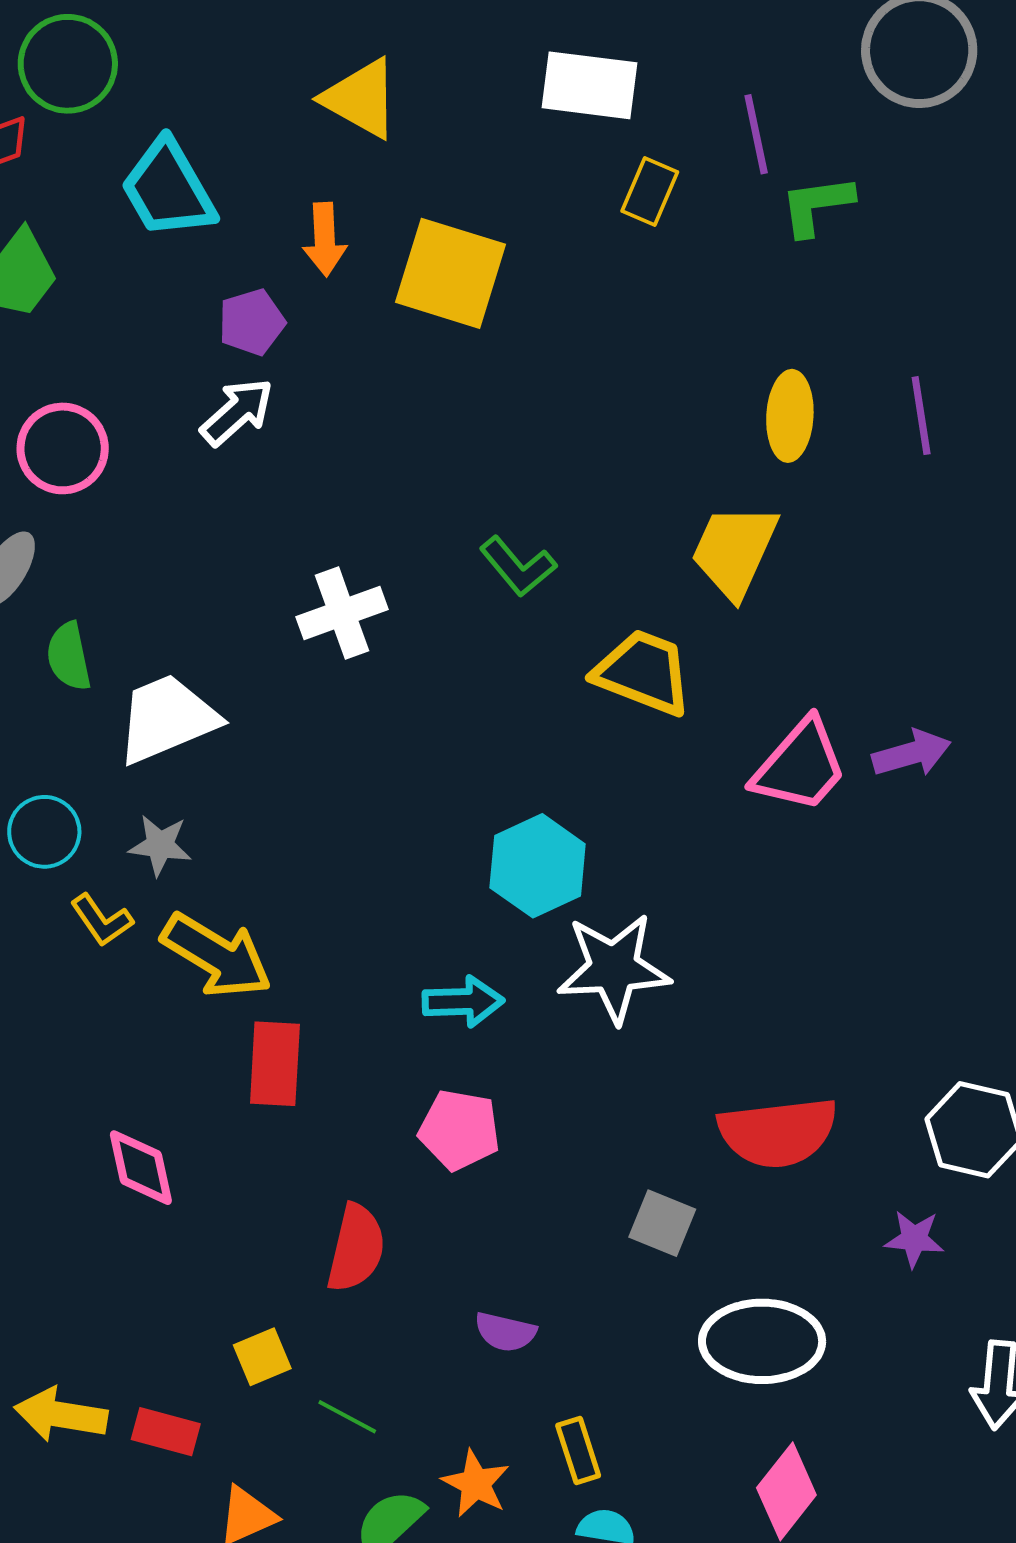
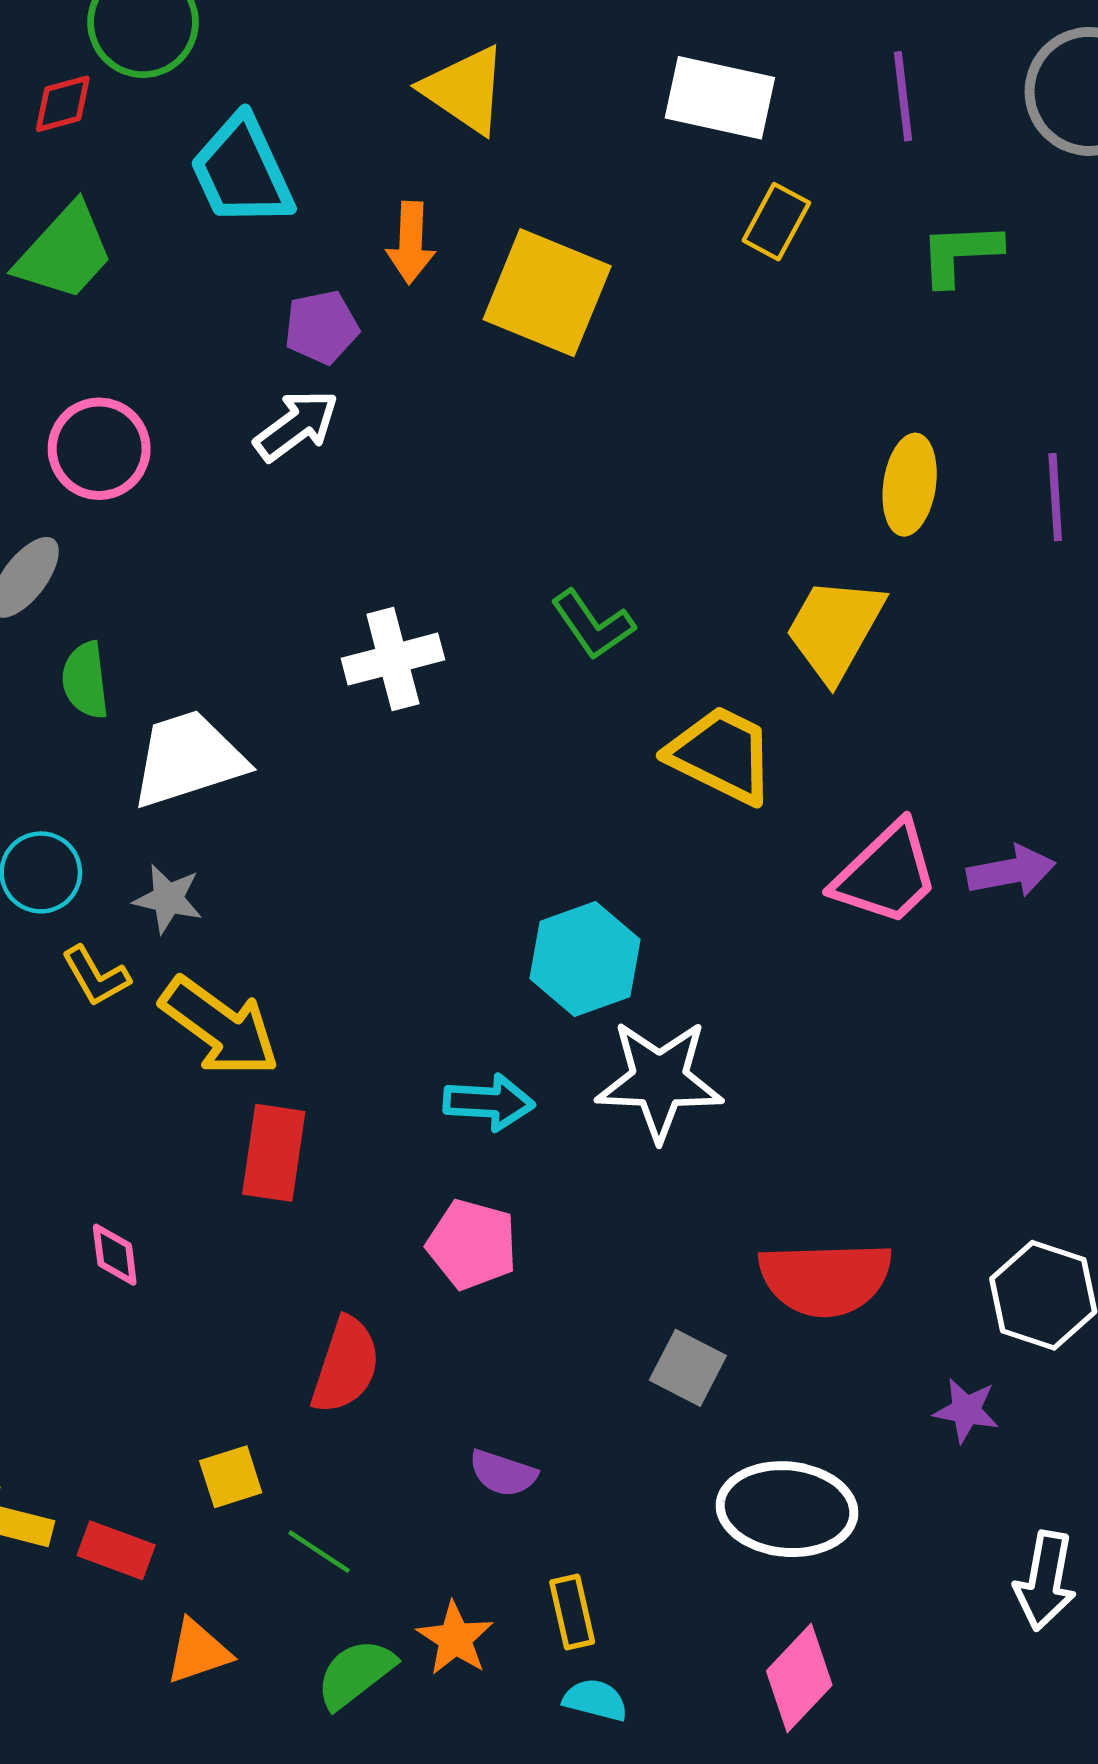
purple line: (756, 134) -> (903, 96), moved
pink diamond: (141, 1168) -> (115, 1255), size x0.7

